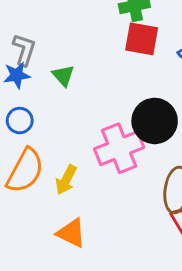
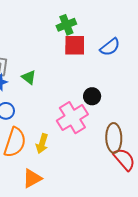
black circle: (155, 121) -> (92, 96), size x0.6
orange triangle: (71, 233) -> (32, 178), moved, turned -45

